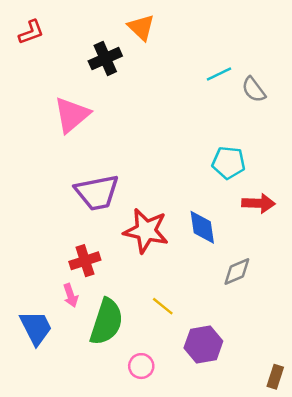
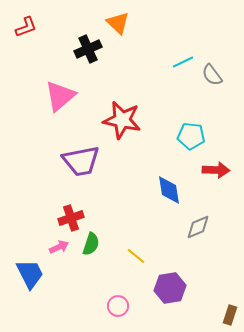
red star: (146, 231) -> (122, 120), moved
pink arrow: (71, 295) -> (59, 247), turned -96
green semicircle: (107, 322) -> (91, 244), moved, size x0.6

